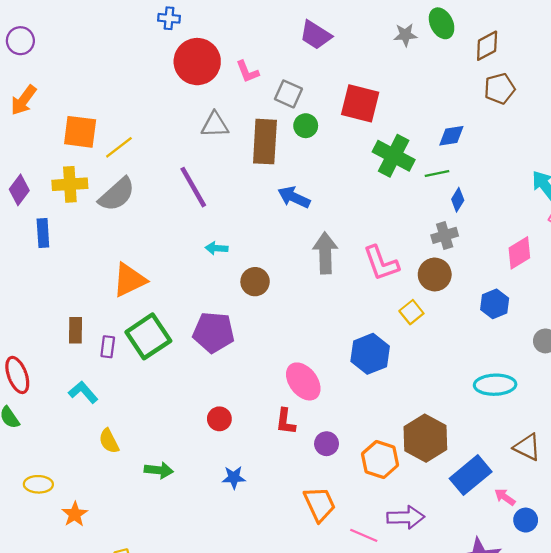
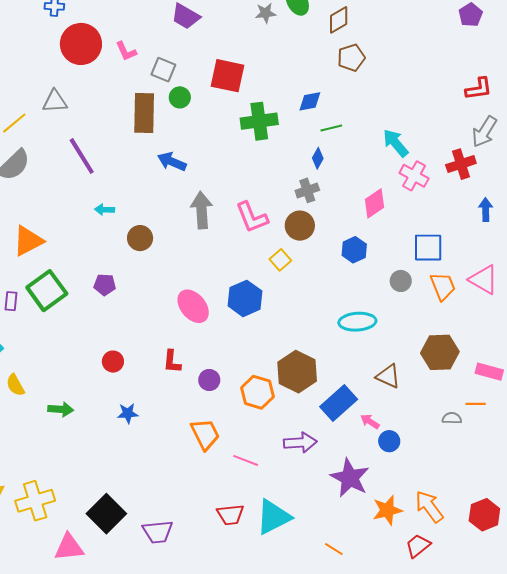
gray triangle: (215, 125) -> (55, 101), moved
green cross: (394, 156) -> (259, 121), turned -33
green line: (437, 174) -> (331, 128), moved
purple pentagon: (213, 332) -> (105, 285), size x0.6
pink ellipse: (303, 381) -> (193, 306), moved
purple arrow: (406, 517) -> (300, 443), moved

